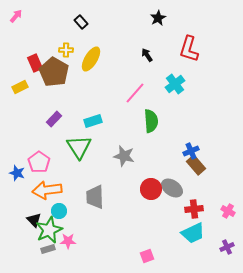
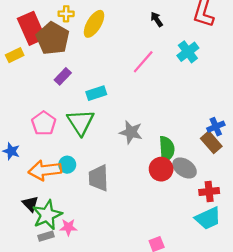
red rectangle: (35, 63) -> (31, 28), size x1.6
purple rectangle: (54, 119) -> (63, 76), moved
green semicircle: (151, 121) -> (167, 149), moved
blue cross: (191, 151) -> (216, 127), moved
pink pentagon: (39, 162) -> (44, 123), moved
cyan circle: (59, 211) -> (67, 165), moved

